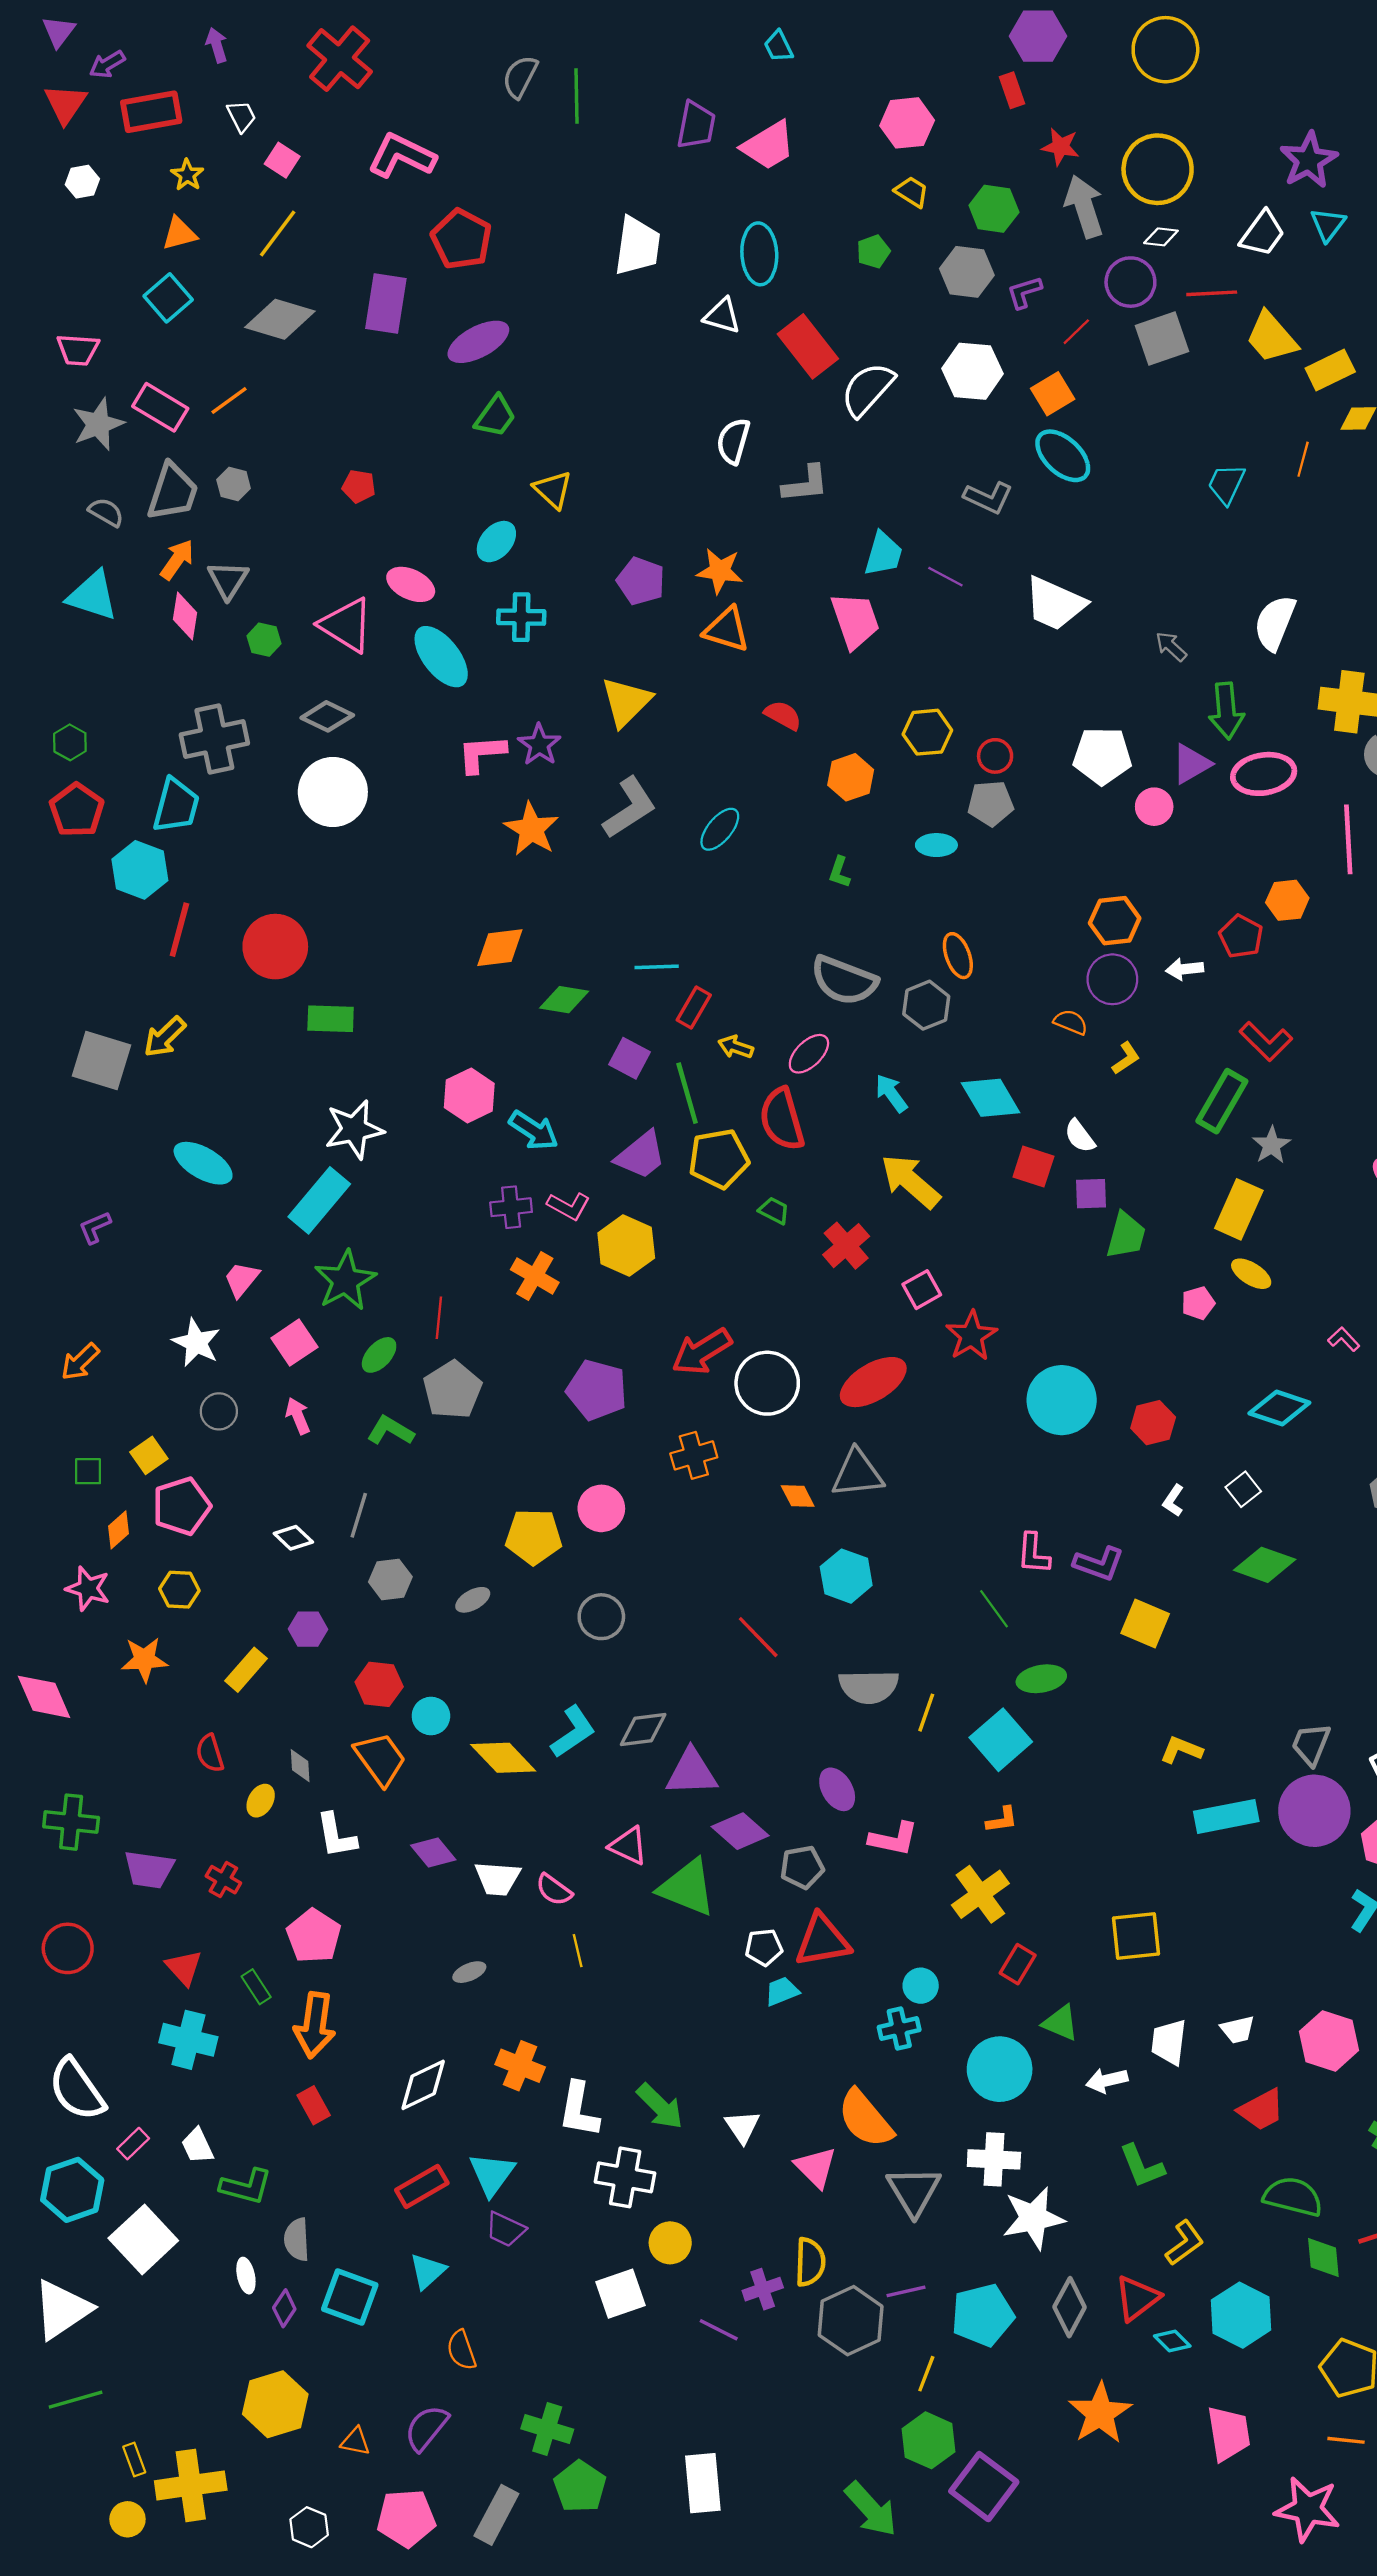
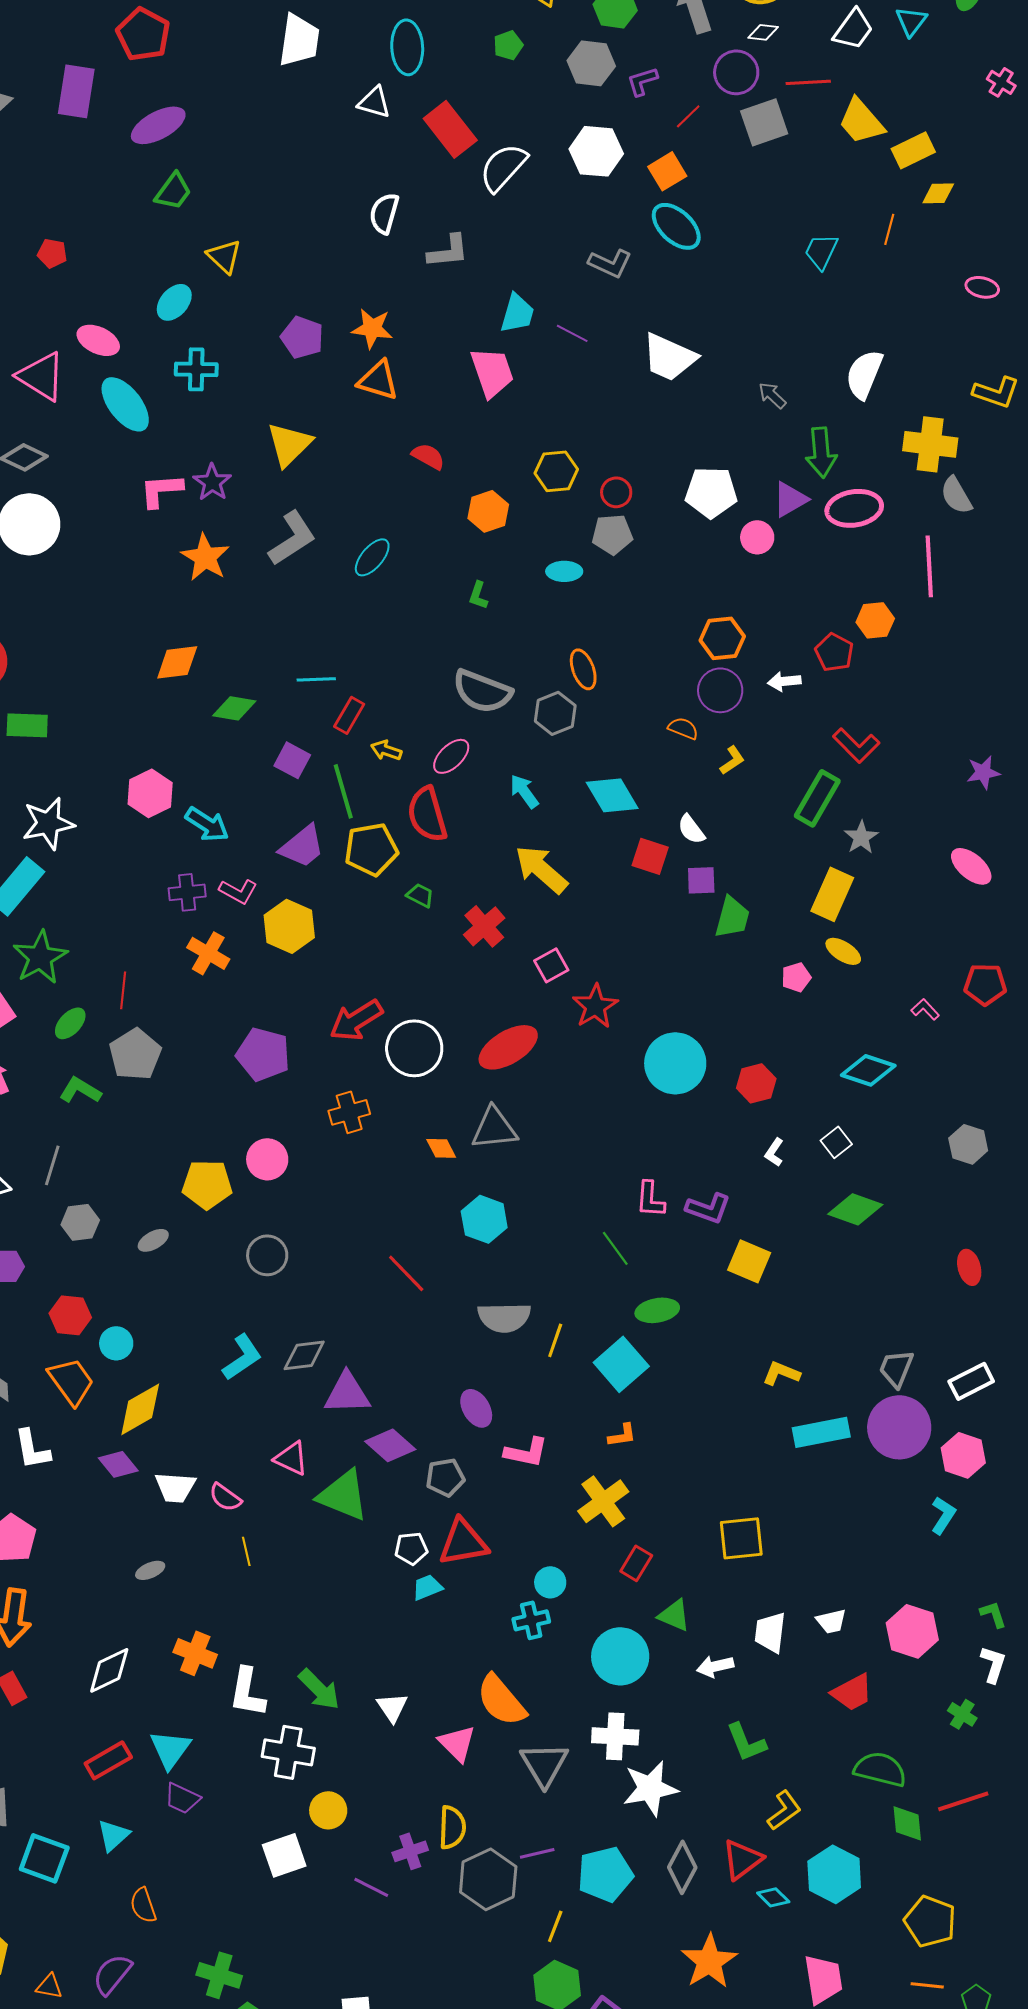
yellow diamond: (503, 1758) -> (140, 1409), moved, turned -76

